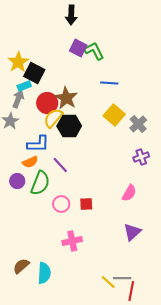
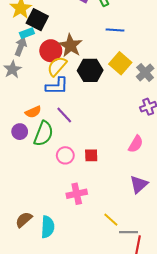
black hexagon: (69, 126) -> (90, 70), moved
blue L-shape: (38, 144) -> (57, 86), moved
yellow line: (108, 282) -> (111, 220), moved

